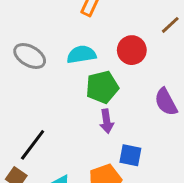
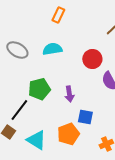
red circle: (132, 50) -> (92, 59), moved
green pentagon: (102, 87) -> (39, 89), moved

